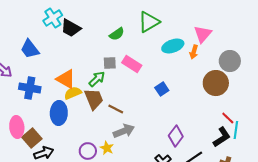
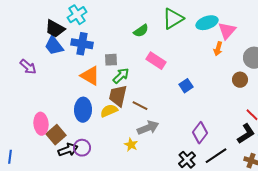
black trapezoid: (71, 28) -> (55, 29), moved
cyan ellipse: (173, 46) -> (207, 23), moved
gray square: (110, 63) -> (111, 60), moved
brown circle: (216, 83) -> (240, 80), size x0.6
blue cross: (30, 88) -> (82, 44), moved
yellow semicircle: (73, 93) -> (109, 111), moved
brown trapezoid: (94, 99) -> (118, 96), turned -145
purple circle: (88, 151) -> (82, 148), moved

